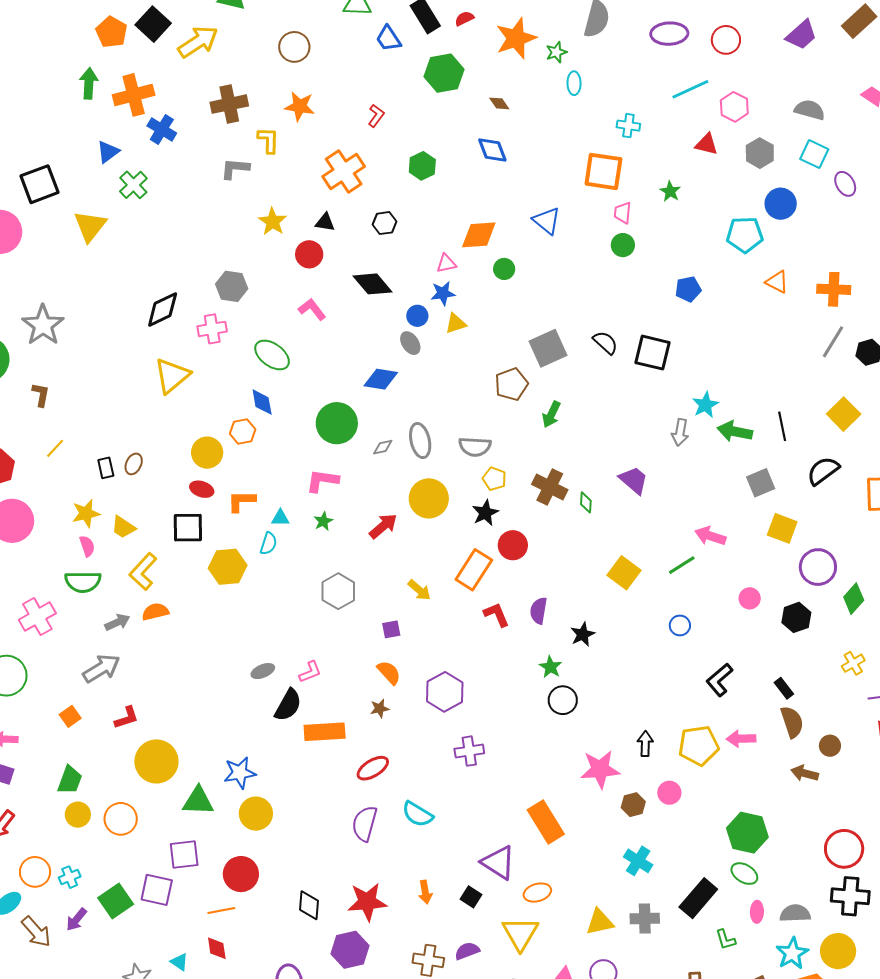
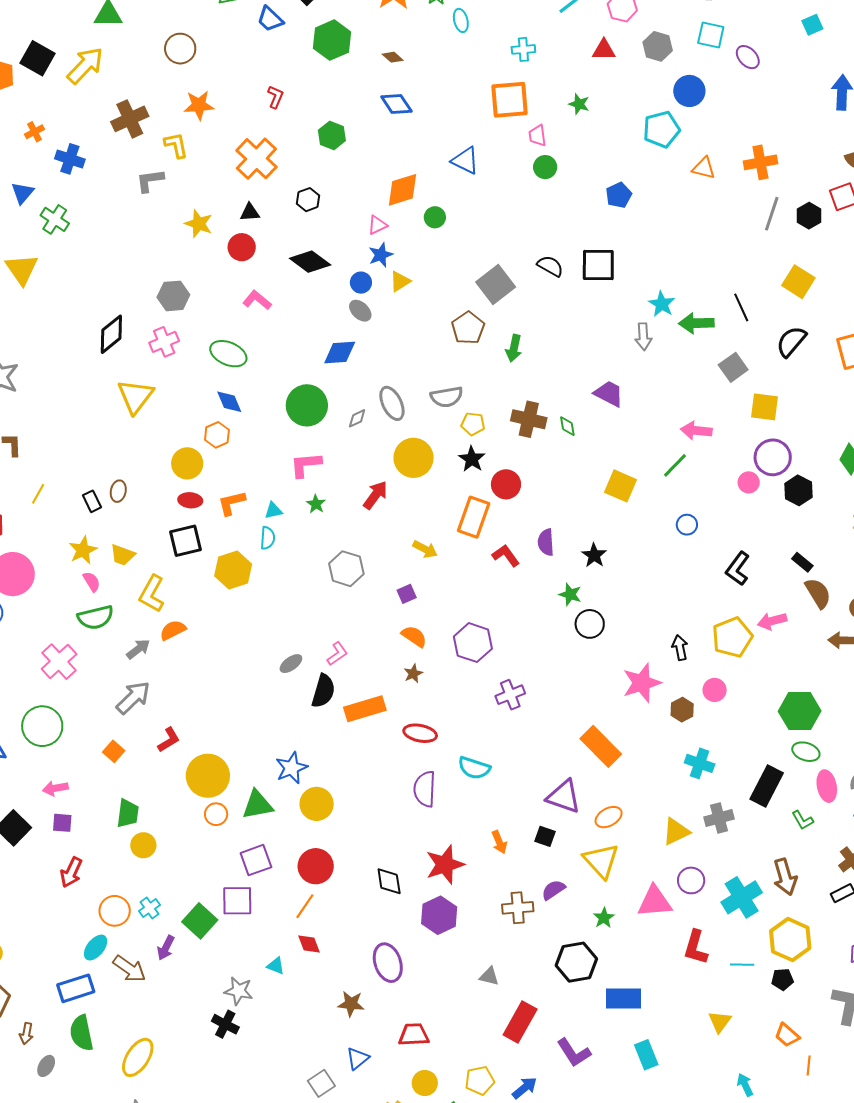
orange cross: (134, 95) -> (35, 132), size x0.5
purple circle: (818, 567) -> (773, 457), moved
red ellipse: (373, 768) -> (420, 733), turned 56
orange circle: (121, 819) -> (216, 814), moved, size x0.7
orange line: (221, 911) -> (305, 906), turned -32
pink ellipse: (757, 912) -> (827, 786), size x1.4

